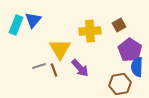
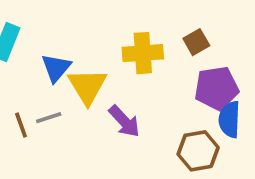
blue triangle: (33, 20) -> (56, 68), moved
purple pentagon: (130, 50) -> (217, 88), turned 30
brown line: (54, 70) -> (21, 125), moved

